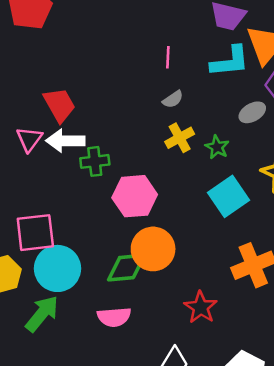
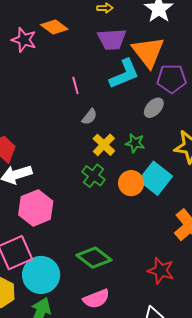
green cross: (95, 161) -> (93, 176), moved, turned -30
pink hexagon: (135, 196) -> (36, 208), moved
orange circle: (153, 249) -> (131, 183), moved, size x0.7
green diamond: (126, 268) -> (94, 258), turned 60

